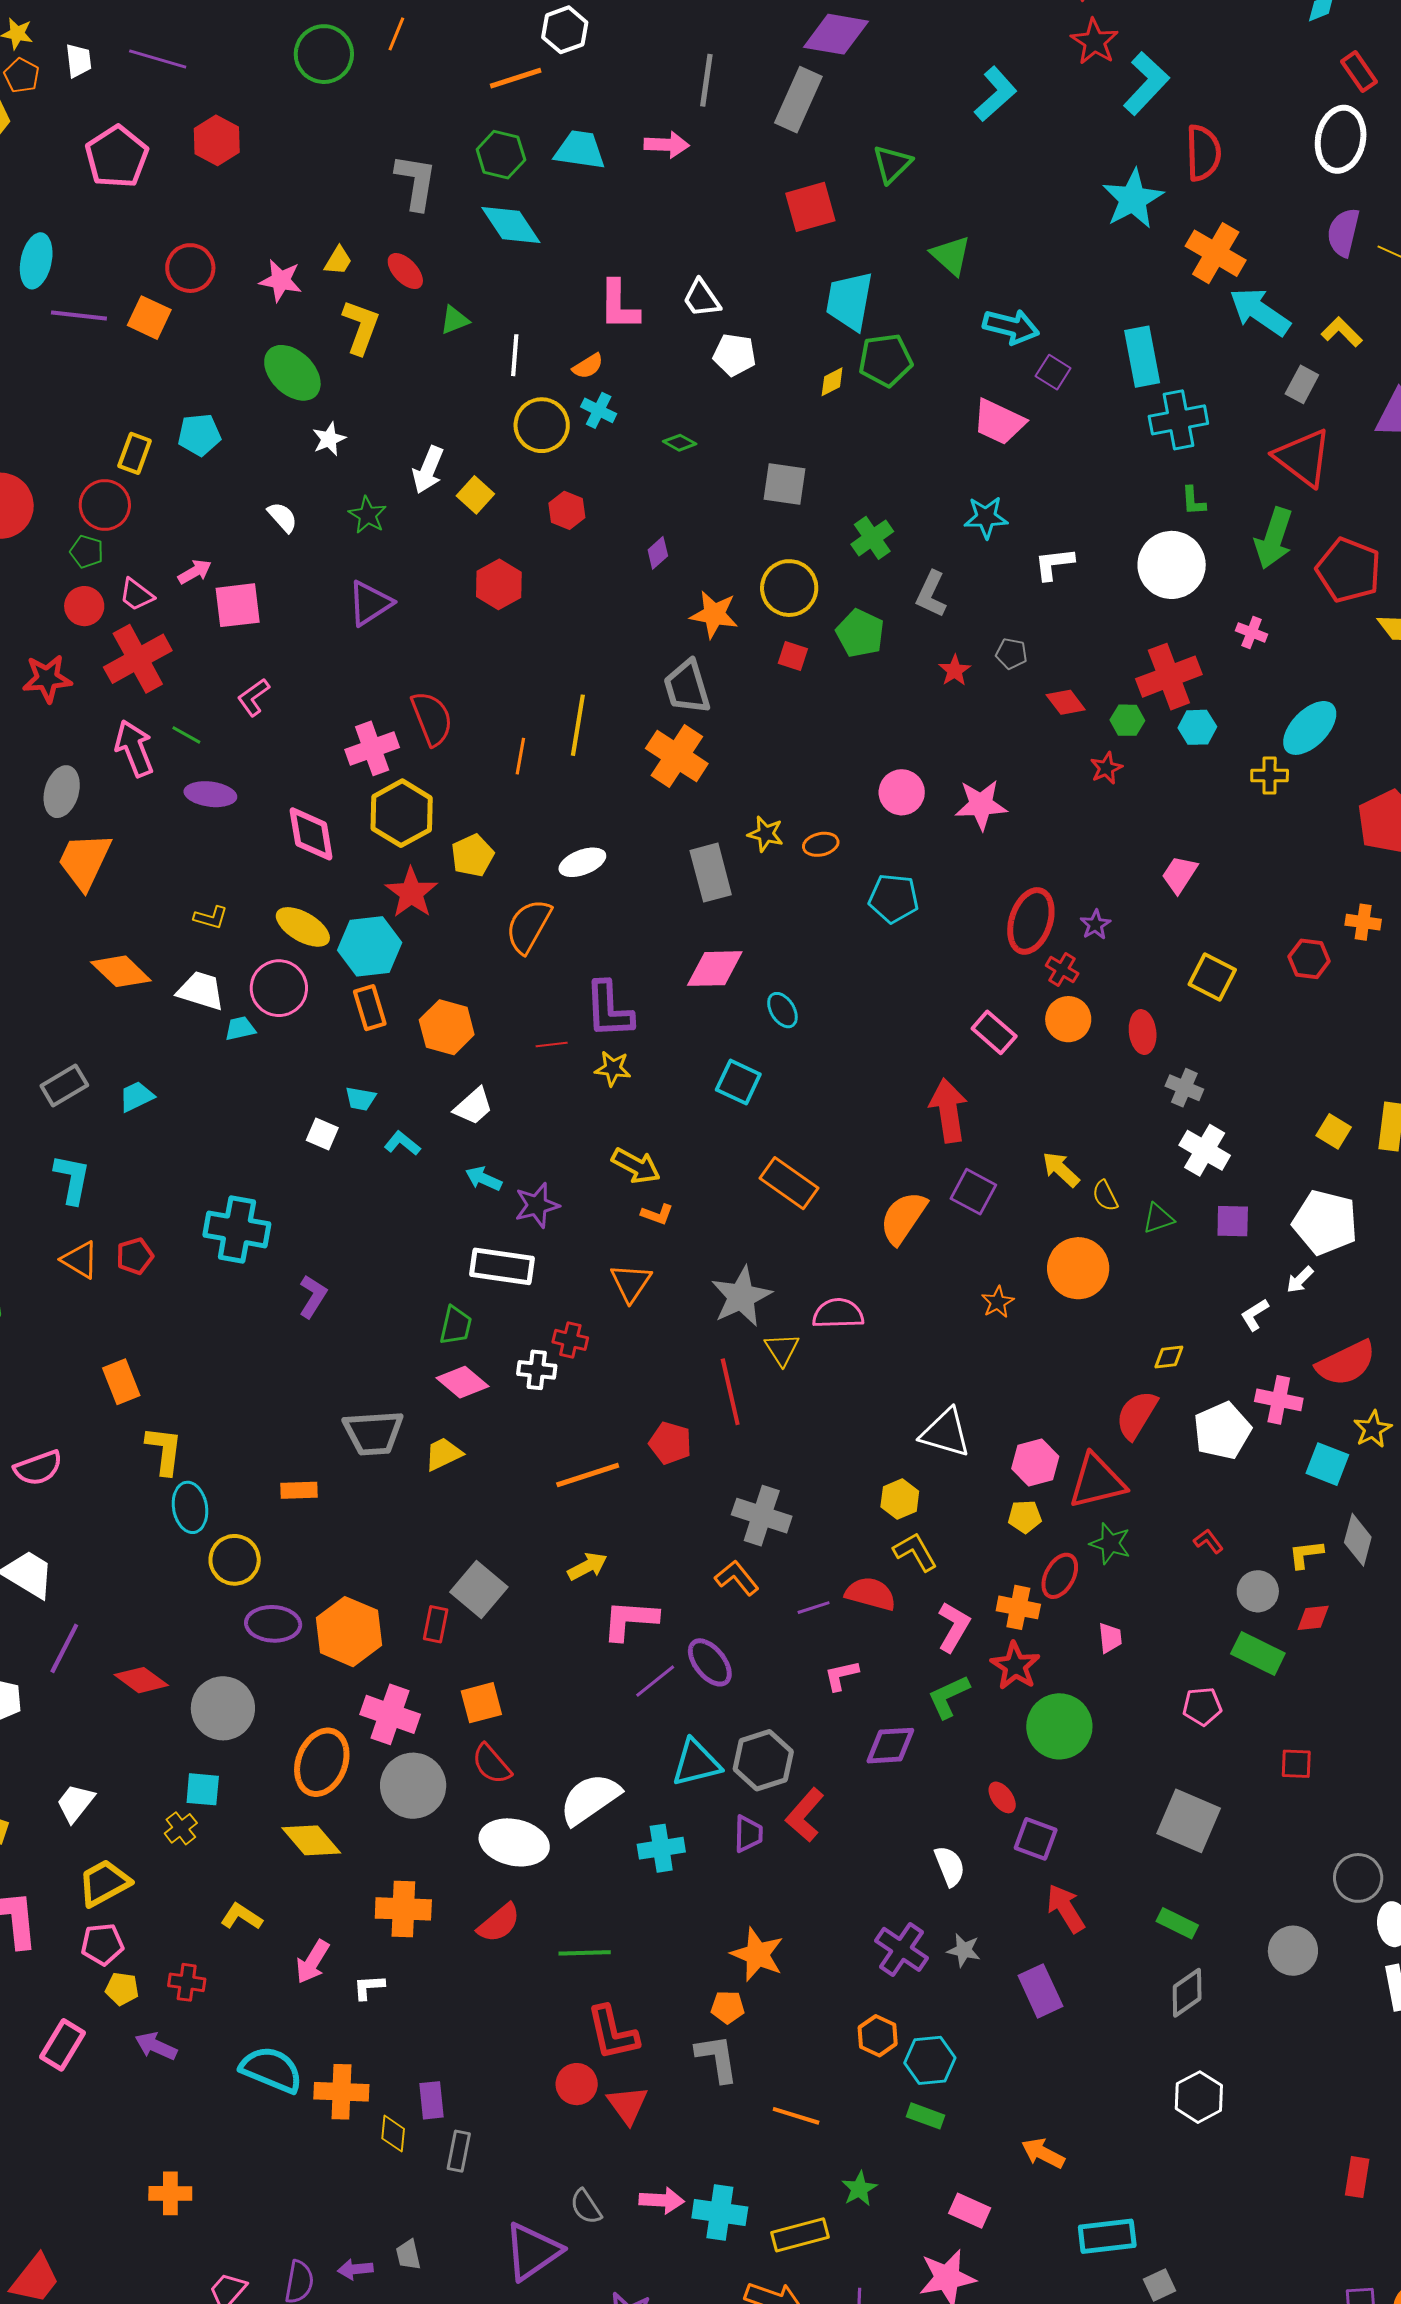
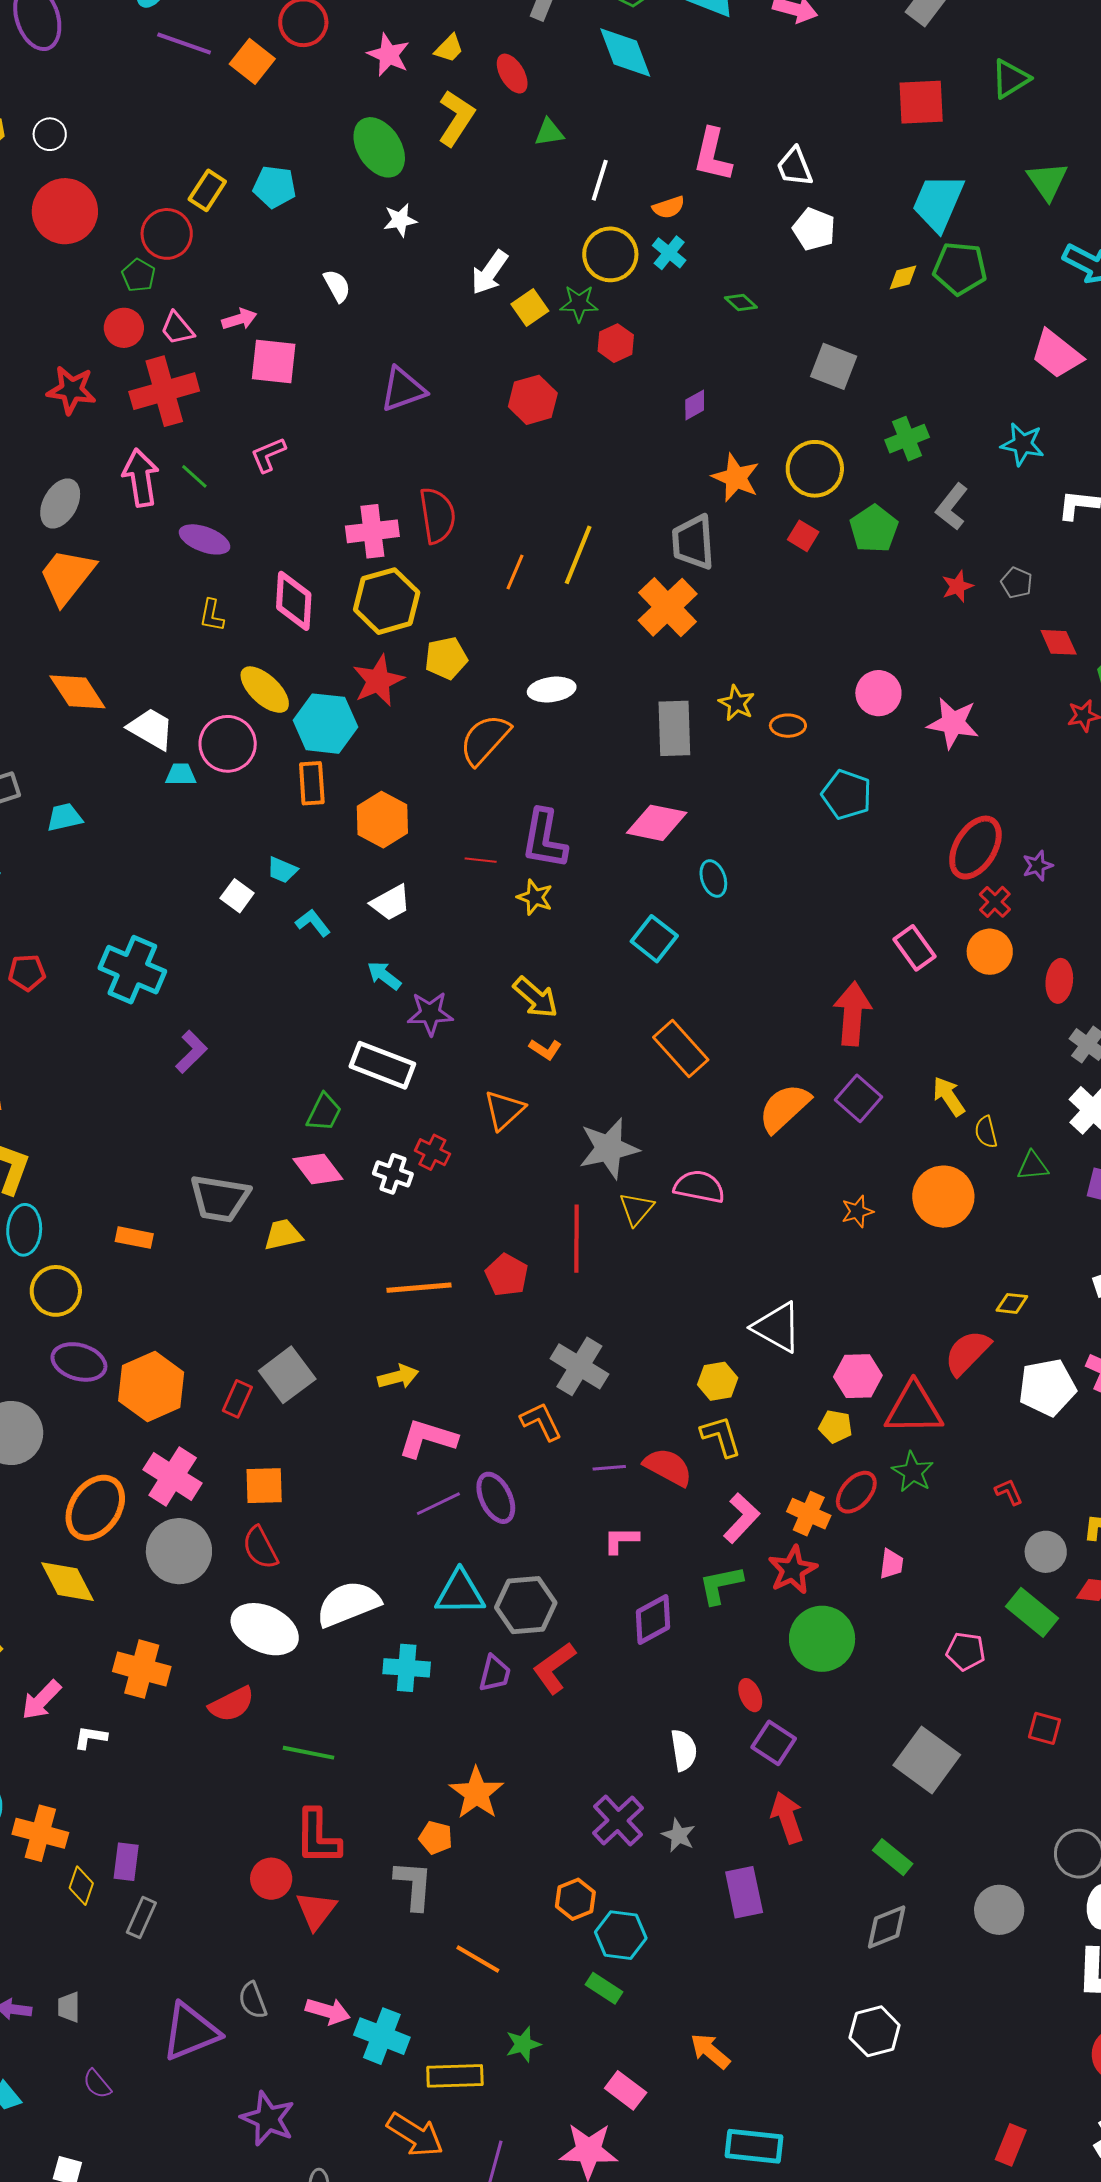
green star: (368, 515) -> (579, 303), moved, turned 30
yellow L-shape: (211, 918) -> (212, 615), moved, turned 72
purple diamond: (890, 1746) -> (653, 1619), turned -38

